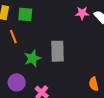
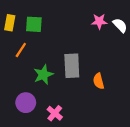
orange line: (13, 36) -> (21, 50), turned 56
orange semicircle: (94, 84) -> (99, 81), moved

